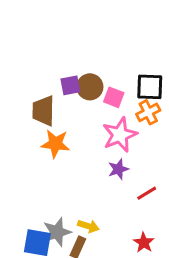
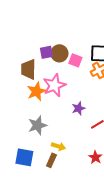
pink star: (120, 135) -> (54, 85), moved
orange star: (55, 144) -> (36, 91), turned -30
gray star: (57, 232) -> (37, 125), moved

